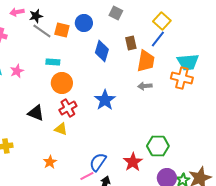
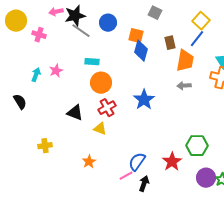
black star: (36, 16) -> (75, 16), size x1.5
blue circle: (84, 23) -> (108, 23), moved
orange square: (62, 30) -> (136, 36), moved

